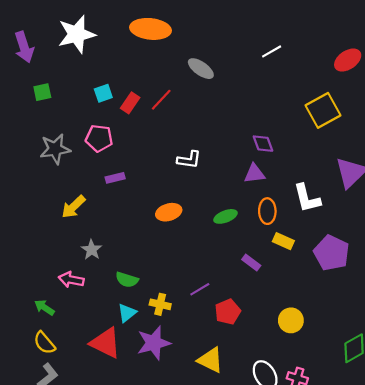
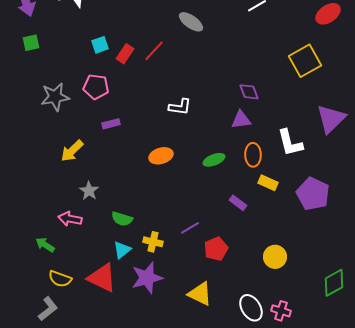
green square: (42, 92) -> (31, 43), moved
yellow semicircle: (44, 343) -> (60, 279), moved, turned -30

